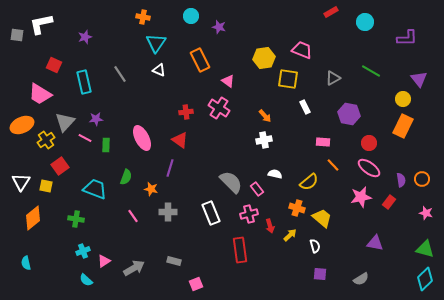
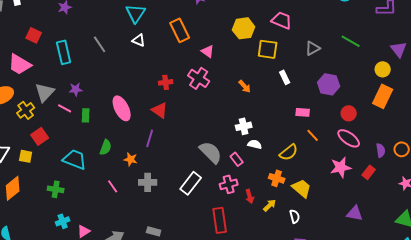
white cross: (264, 140) -> (244, 126), moved
white rectangle: (211, 213) -> (191, 183), turned 60

